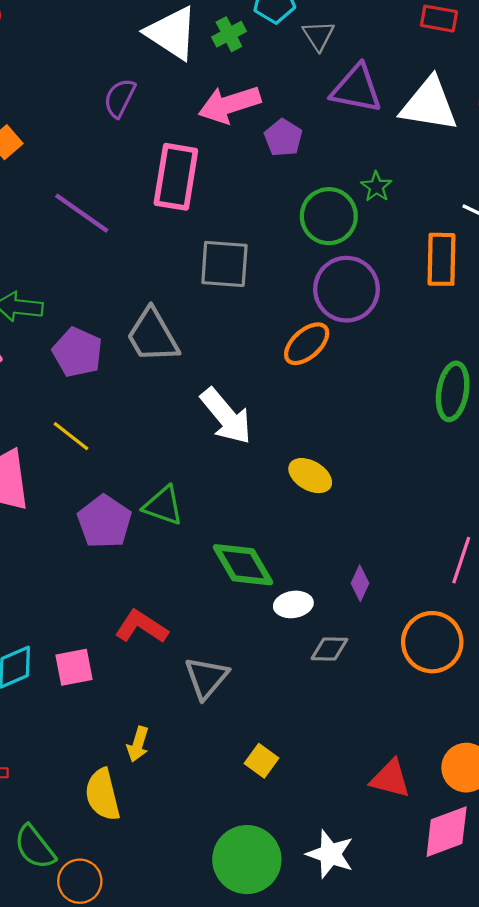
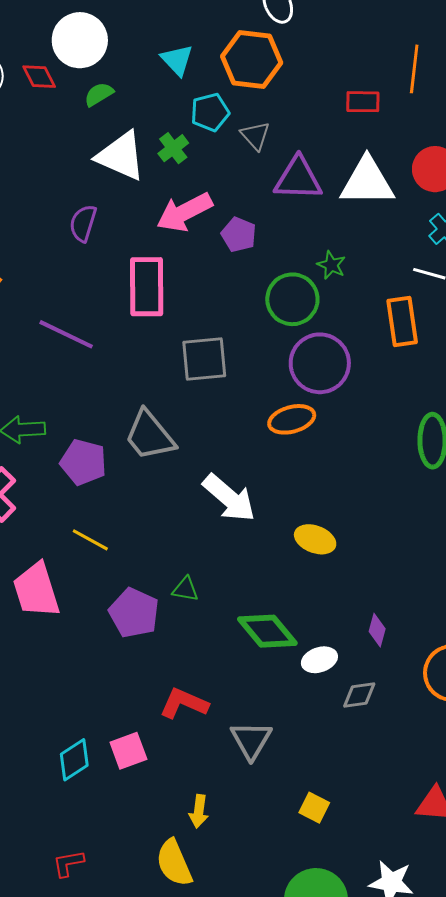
orange ellipse: (307, 344) -> (292, 419), turned 36
green triangle: (163, 506) -> (185, 589), size x0.7

